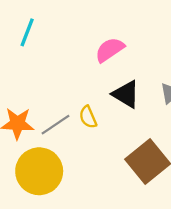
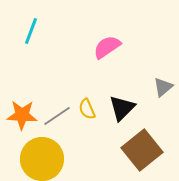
black triangle: (126, 94) -> (122, 108), moved, turned 44

